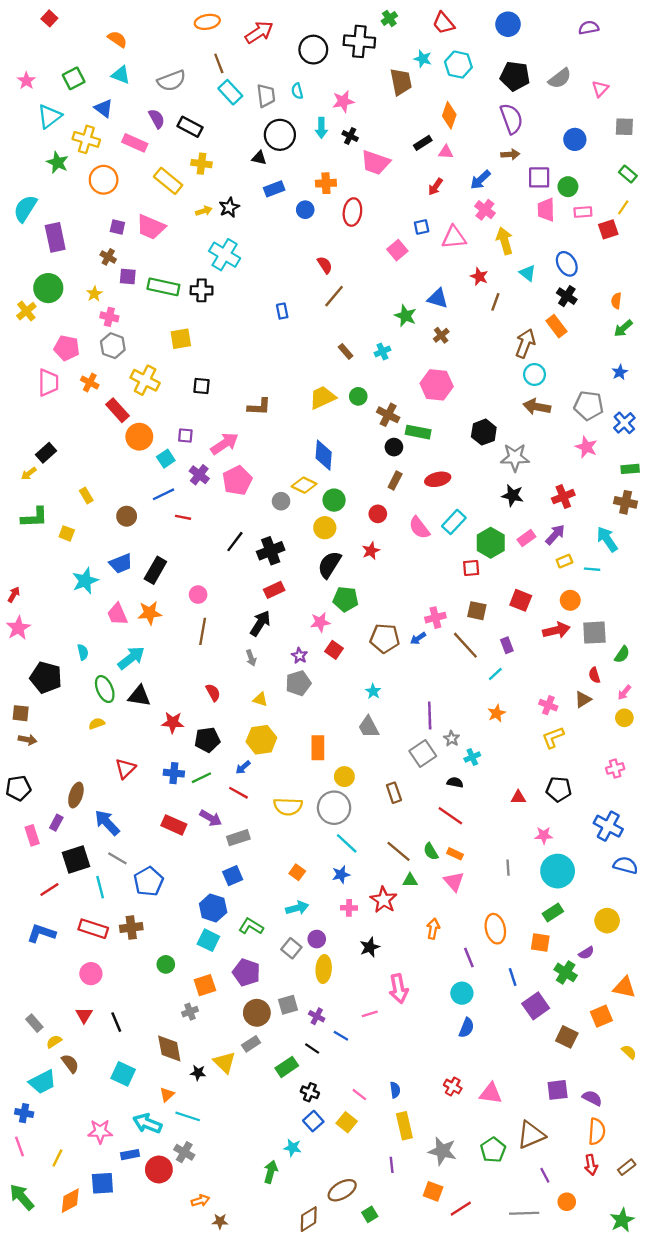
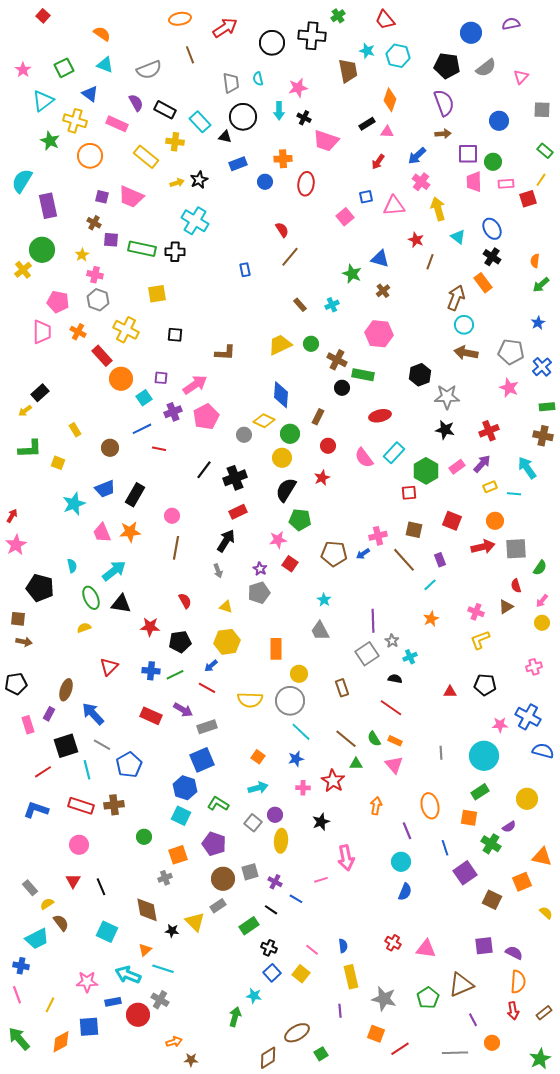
blue circle: (508, 24) -> (471, 33), moved
cyan rectangle: (230, 92) -> (200, 122), moved
purple cross: (199, 475) -> (173, 412), turned 30
brown rectangle: (395, 480) -> (318, 417), moved
pink star: (544, 835) -> (500, 725), moved
blue square: (233, 876) -> (202, 760), size x1.4

